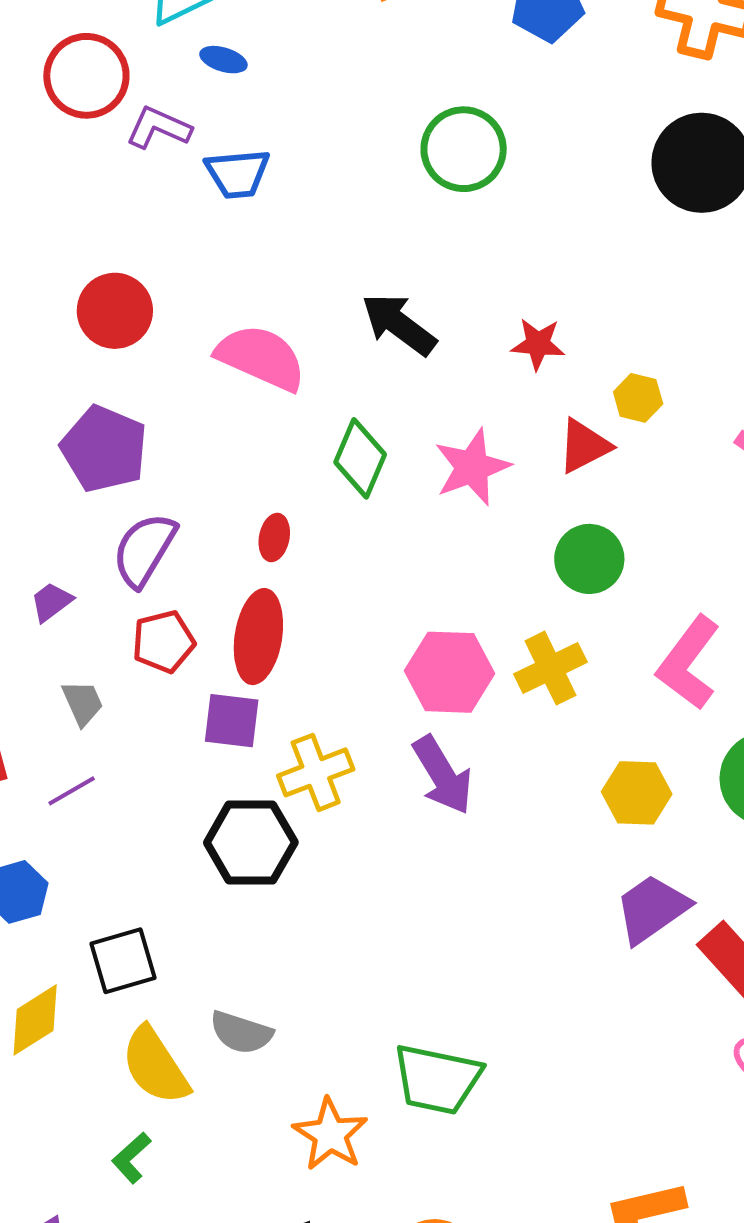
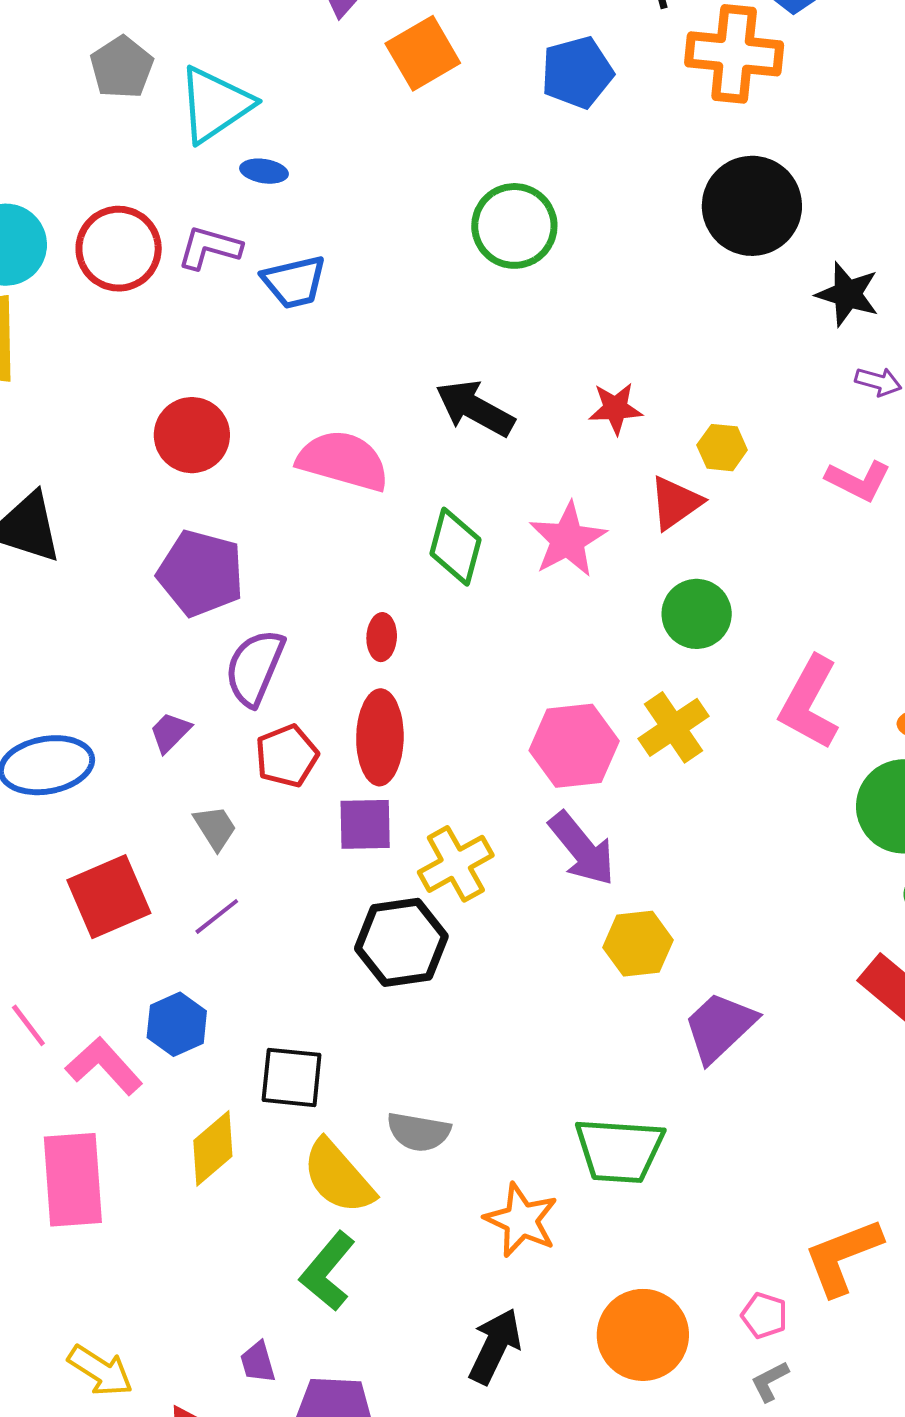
red circle: (86, 76) -> (119, 249), moved
yellow hexagon: (637, 793) -> (638, 944), moved
purple trapezoid: (652, 909) -> (720, 1027), moved
black square: (123, 961) -> (292, 1077), turned 30
green L-shape: (131, 1158) -> (328, 1271), size x1.5

